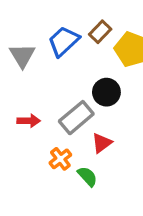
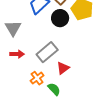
gray triangle: (22, 56) -> (13, 28), moved
black circle: (106, 92) -> (60, 18), moved

